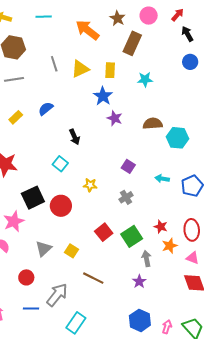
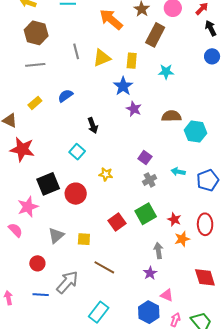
gray cross: (126, 197) -> (150, 180), moved
green square: (132, 236) -> (146, 214), moved
yellow square: (72, 251) -> (84, 239), turned -32
pink triangle: (192, 258) -> (167, 295), moved
cyan rectangle: (76, 323) -> (99, 312), moved

